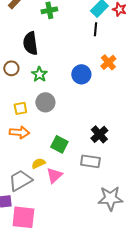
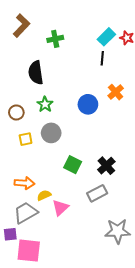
brown circle: (11, 68) -> (16, 112), moved
orange arrow: (19, 132) -> (25, 183), moved
green square: (59, 144) -> (73, 165), moved
gray rectangle: (90, 161) -> (97, 193), turned -36

